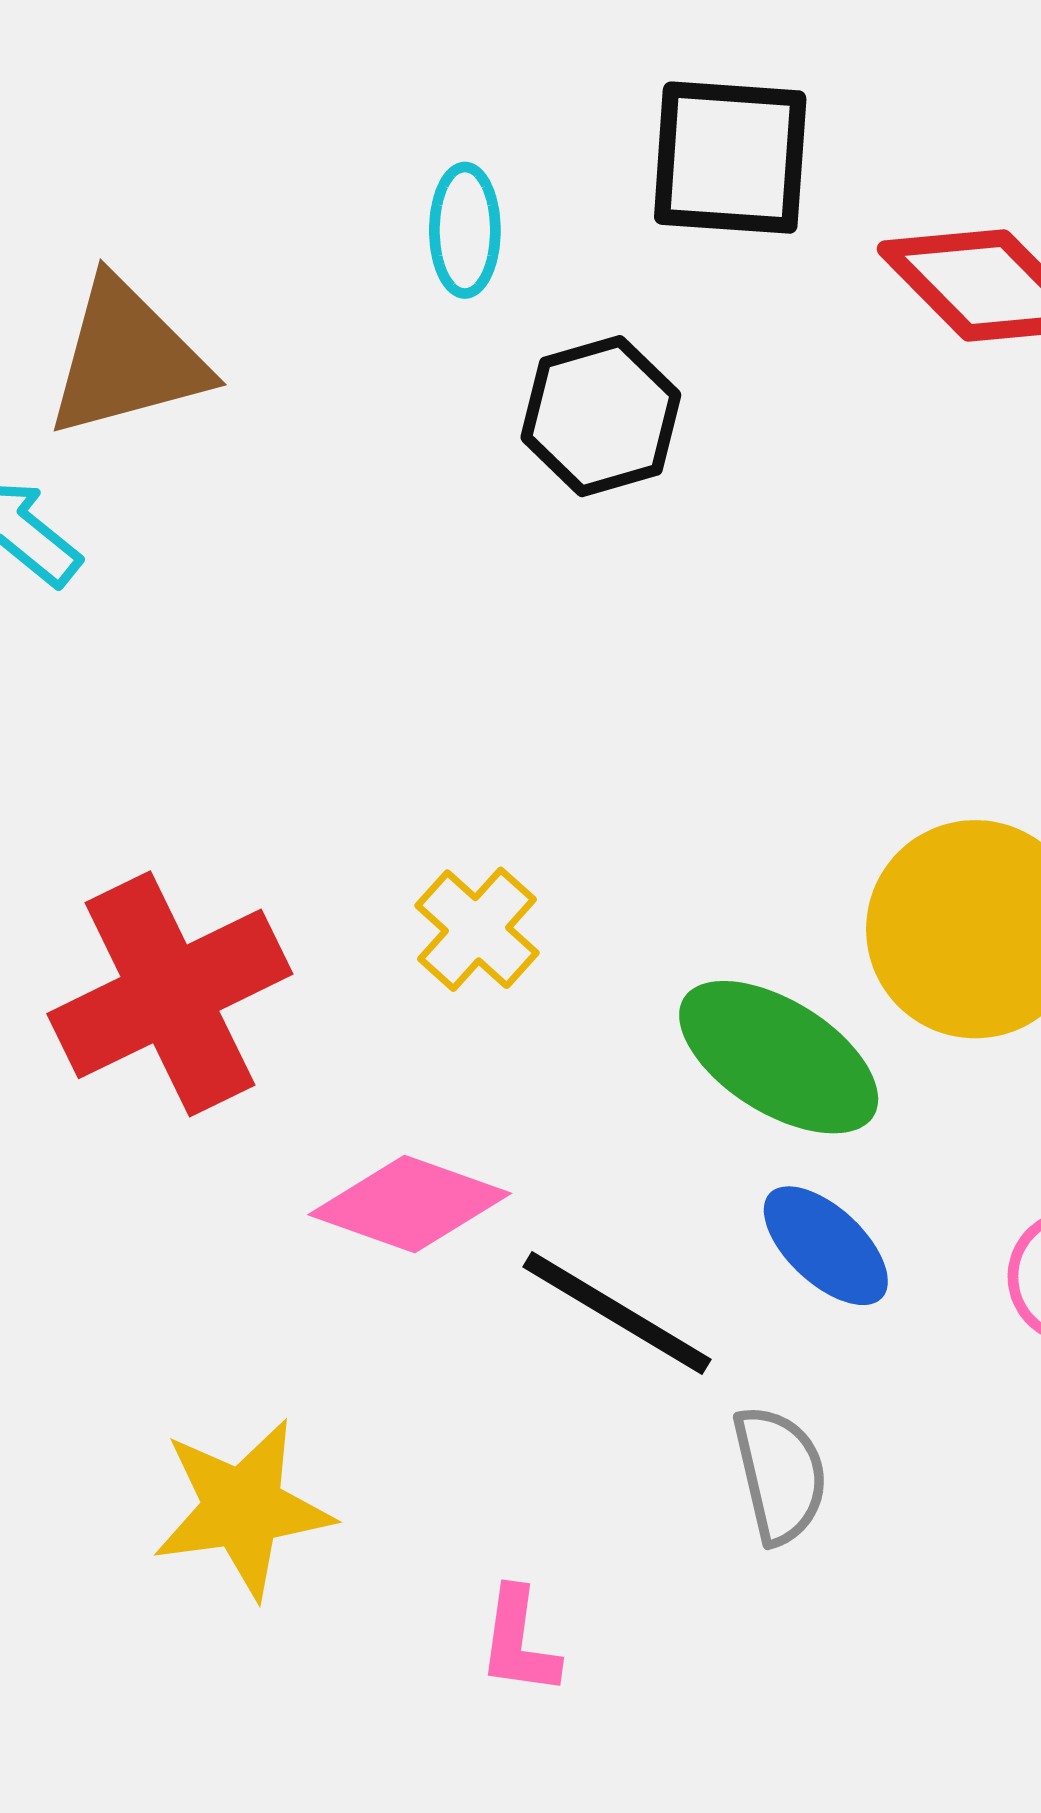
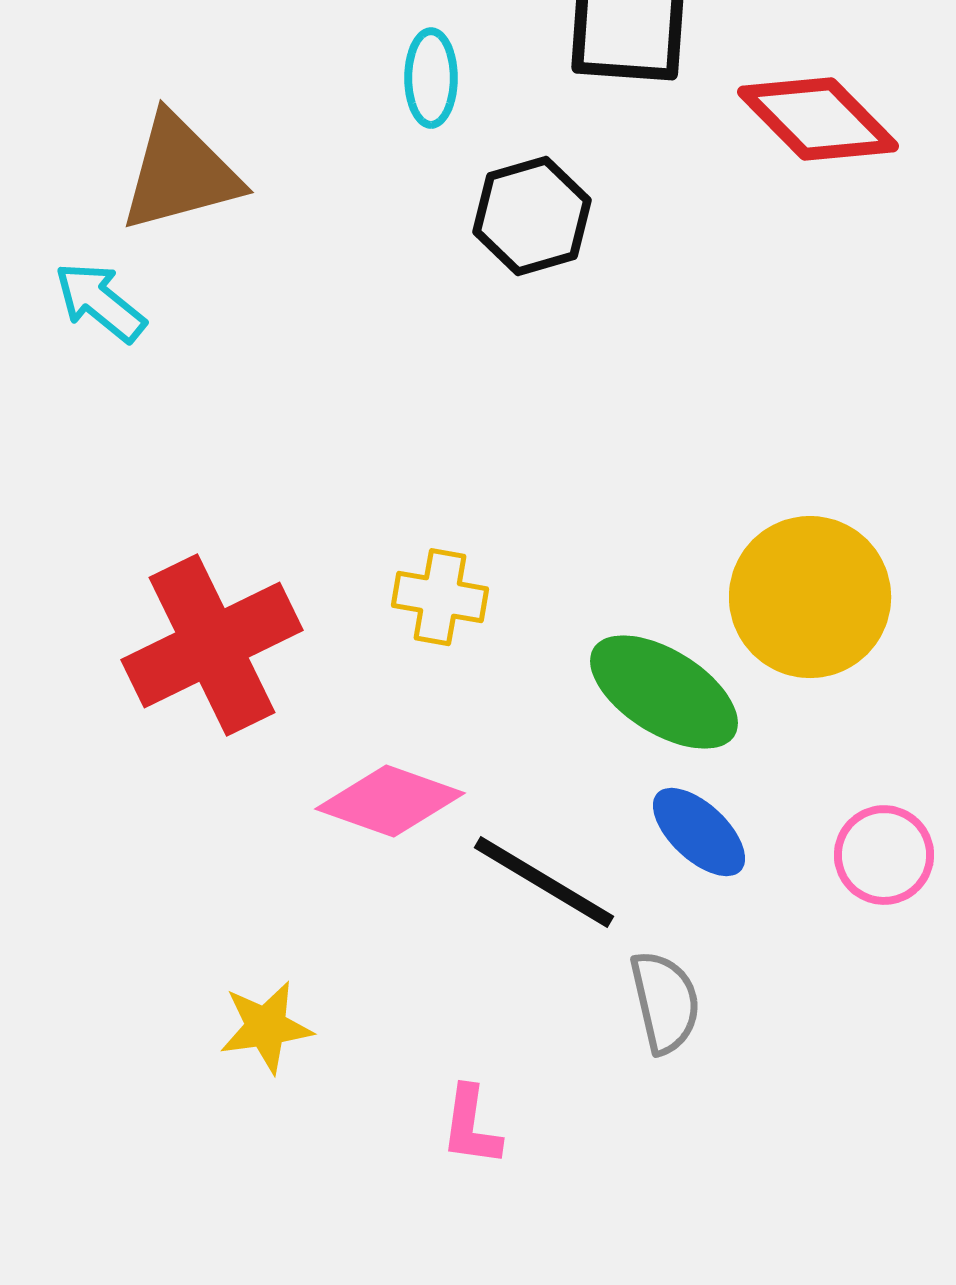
yellow cross: (477, 929) -> (440, 597), turned -32
yellow star: (243, 1508) -> (266, 1027), size x0.7

